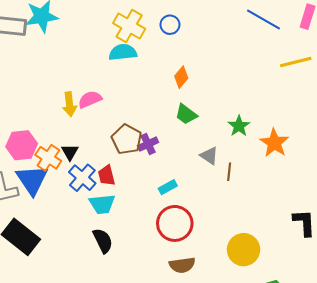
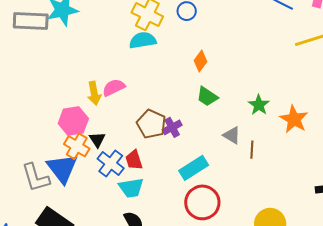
pink hexagon: (22, 145) -> (73, 121), moved
cyan rectangle: (168, 187) -> (194, 168), size x1.6

